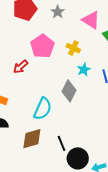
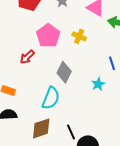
cyan star: (84, 70) -> (98, 84), moved
gray diamond: (69, 91) -> (64, 72), moved

